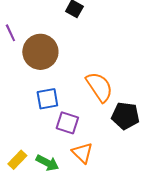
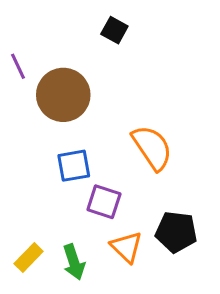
black pentagon: (125, 116) -> (176, 232), moved
green arrow: (47, 163) -> (74, 262), turned 45

